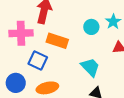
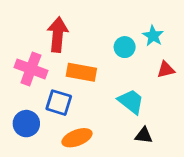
pink cross: (21, 33) -> (31, 69), turned 30
blue circle: (16, 83) -> (26, 124), moved

